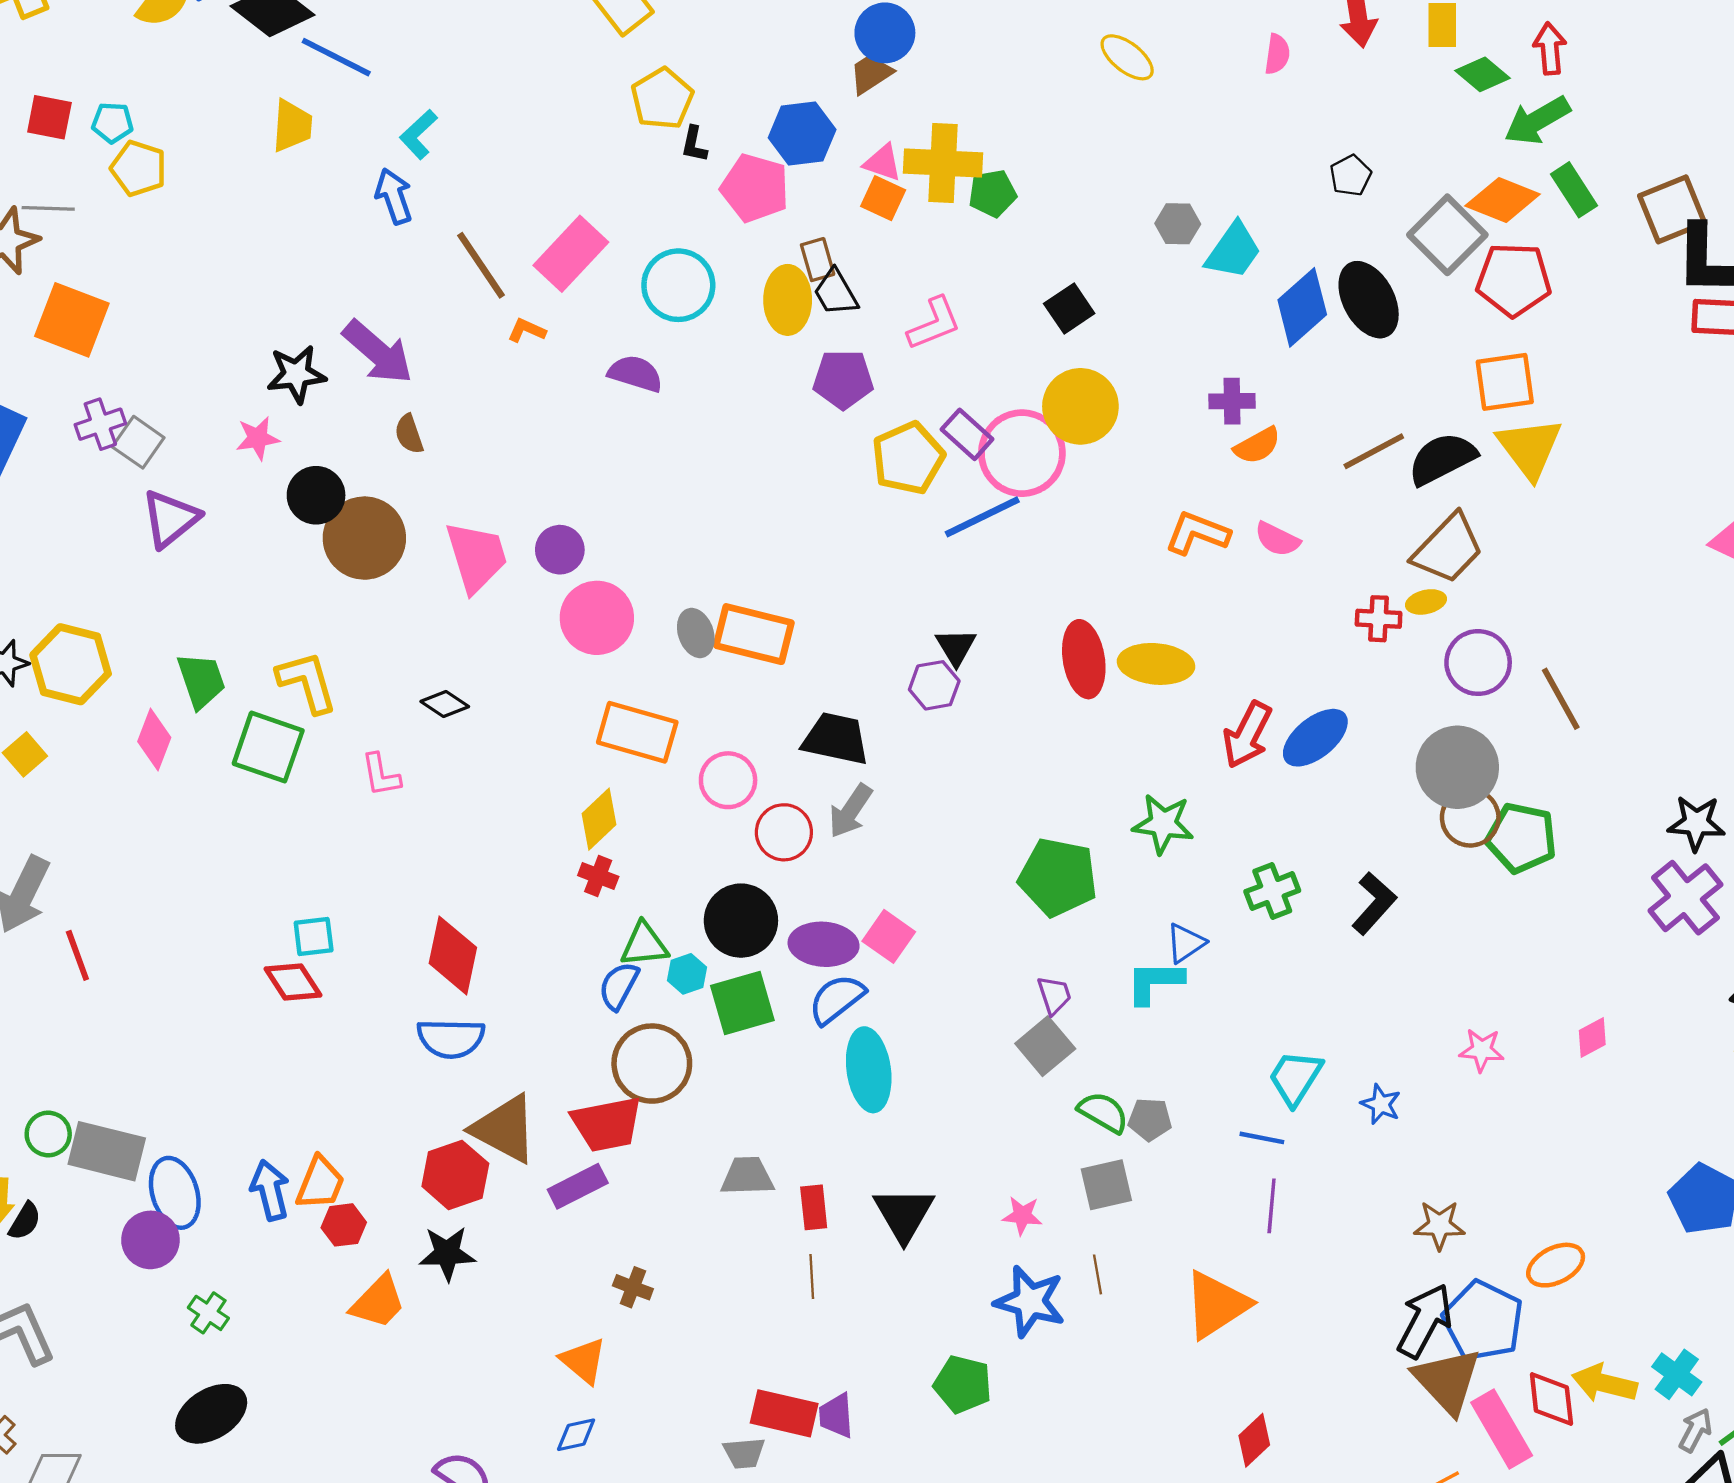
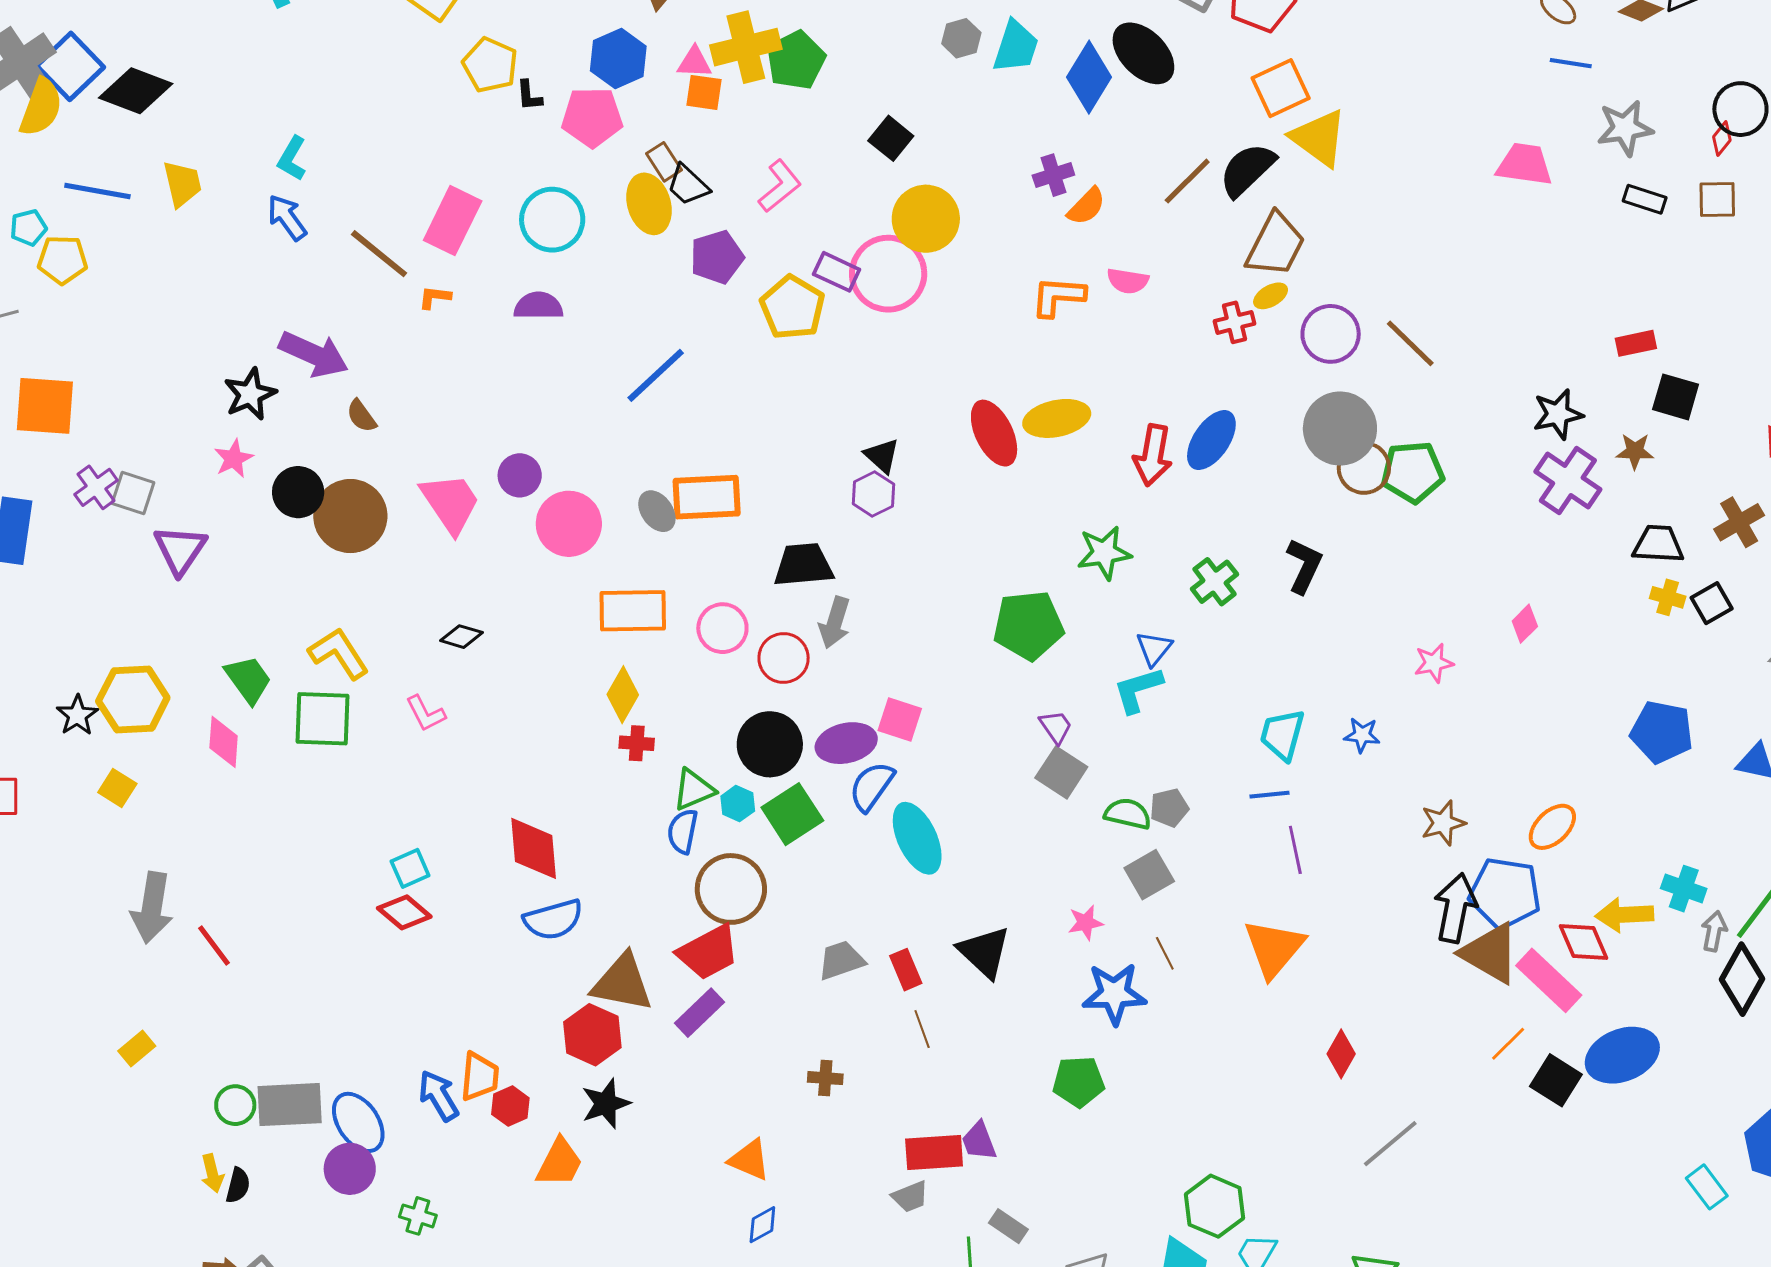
blue line: (336, 57) -> (97, 191), moved
green pentagon: (992, 193) -> (796, 60), size x1.4
blue line: (982, 517) -> (656, 375), moved
brown cross: (633, 1287) -> (825, 1078), moved

